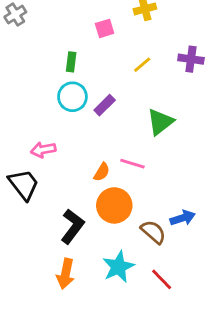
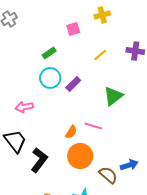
green rectangle: (71, 62) -> (49, 53), turned 48
pink arrow: (43, 150) -> (24, 107), moved
black L-shape: (72, 226) -> (39, 160), moved

